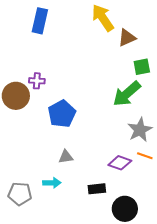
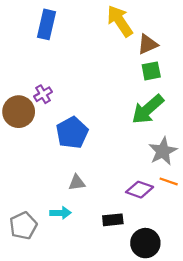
green square: (142, 67) -> (151, 71), moved
purple cross: (37, 81) -> (43, 94), turned -35
gray pentagon: (20, 194) -> (23, 226), turned -30

